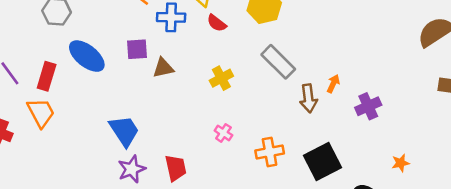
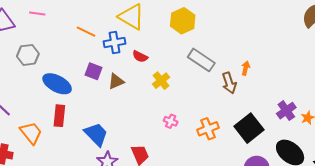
red semicircle: (217, 23) -> (140, 56), moved
purple square: (137, 49) -> (94, 71), turned 36
red rectangle: (47, 76) -> (59, 116), moved
purple cross: (368, 106) -> (286, 111), moved

